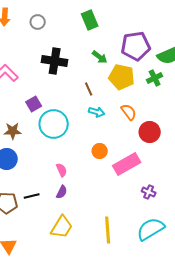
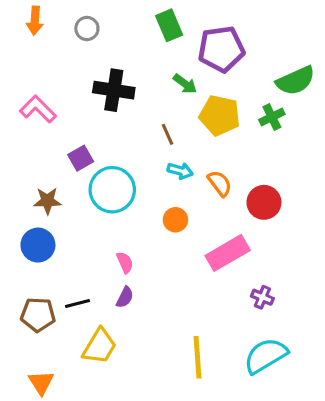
purple pentagon: (136, 46) -> (221, 49), moved
orange semicircle: (129, 112) -> (220, 183), moved
orange circle: (100, 151) -> (175, 220), moved
yellow trapezoid: (62, 227) -> (100, 346), moved

